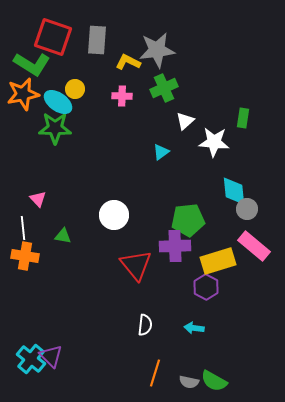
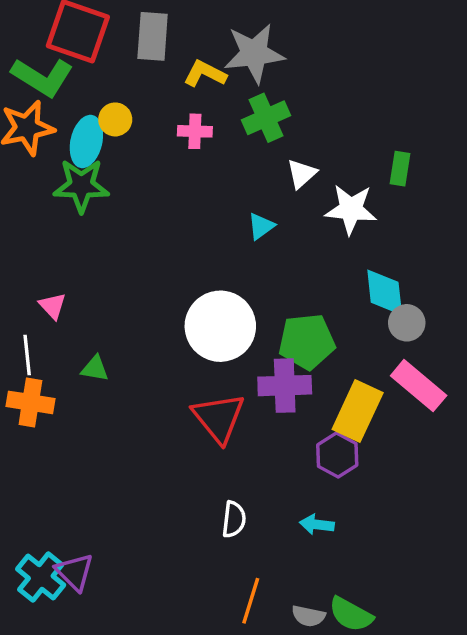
cyan ellipse: (58, 102) -> (86, 141), turned 68
white circle: (114, 215) -> (220, 326), moved, size x1.4
yellow rectangle: (218, 261) -> (358, 411), turned -48

